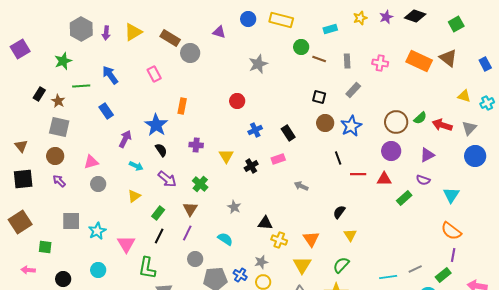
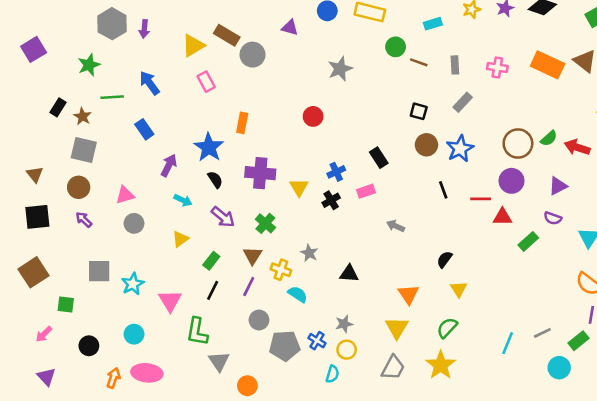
yellow triangle: (133, 32) -> (193, 46), moved
blue cross: (255, 130) -> (336, 172), moved
purple cross: (196, 145) -> (260, 173), size x1.6
red line: (358, 174) -> (481, 199), moved
yellow cross: (279, 240) -> (281, 270), moved
pink arrow: (28, 270) -> (44, 334), turned -48
cyan line: (388, 277) -> (508, 343), turned -60

